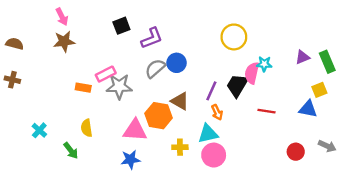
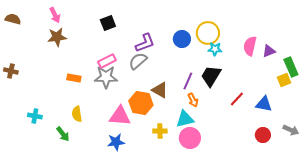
purple L-shape: (152, 38) -> (145, 43), moved
brown semicircle: (15, 44) -> (13, 19), moved
green rectangle: (327, 62) -> (291, 67), moved
blue circle: (177, 63) -> (182, 39), moved
cyan star: (264, 64) -> (215, 49), moved
pink semicircle: (252, 73) -> (250, 46), moved
pink rectangle: (106, 74) -> (107, 61), moved
blue triangle: (308, 109) -> (264, 104), moved
red line: (266, 111) -> (237, 99), turned -56
cyan cross: (39, 130) -> (35, 116), turned -32

